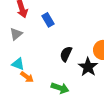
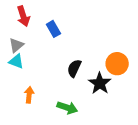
cyan triangle: (18, 64) -> (16, 61), moved
orange arrow: (27, 77) -> (29, 95), turned -120

